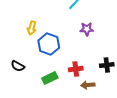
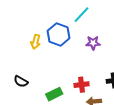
blue hexagon: (49, 44) -> (59, 34), moved

